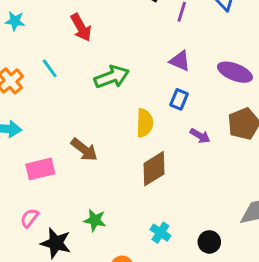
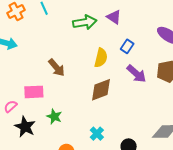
purple triangle: (180, 61) -> (114, 17), moved
purple arrow: (200, 136) -> (136, 74), size x1.5
pink rectangle: (40, 169) -> (34, 92), moved

